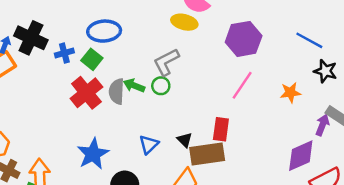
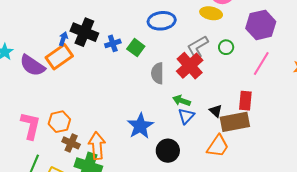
blue ellipse: (104, 31) -> (162, 21), moved
green arrow: (134, 86) -> (181, 101), moved
green circle: (161, 86) -> (226, 47), moved
red cross: (86, 93) -> (190, 66), moved

